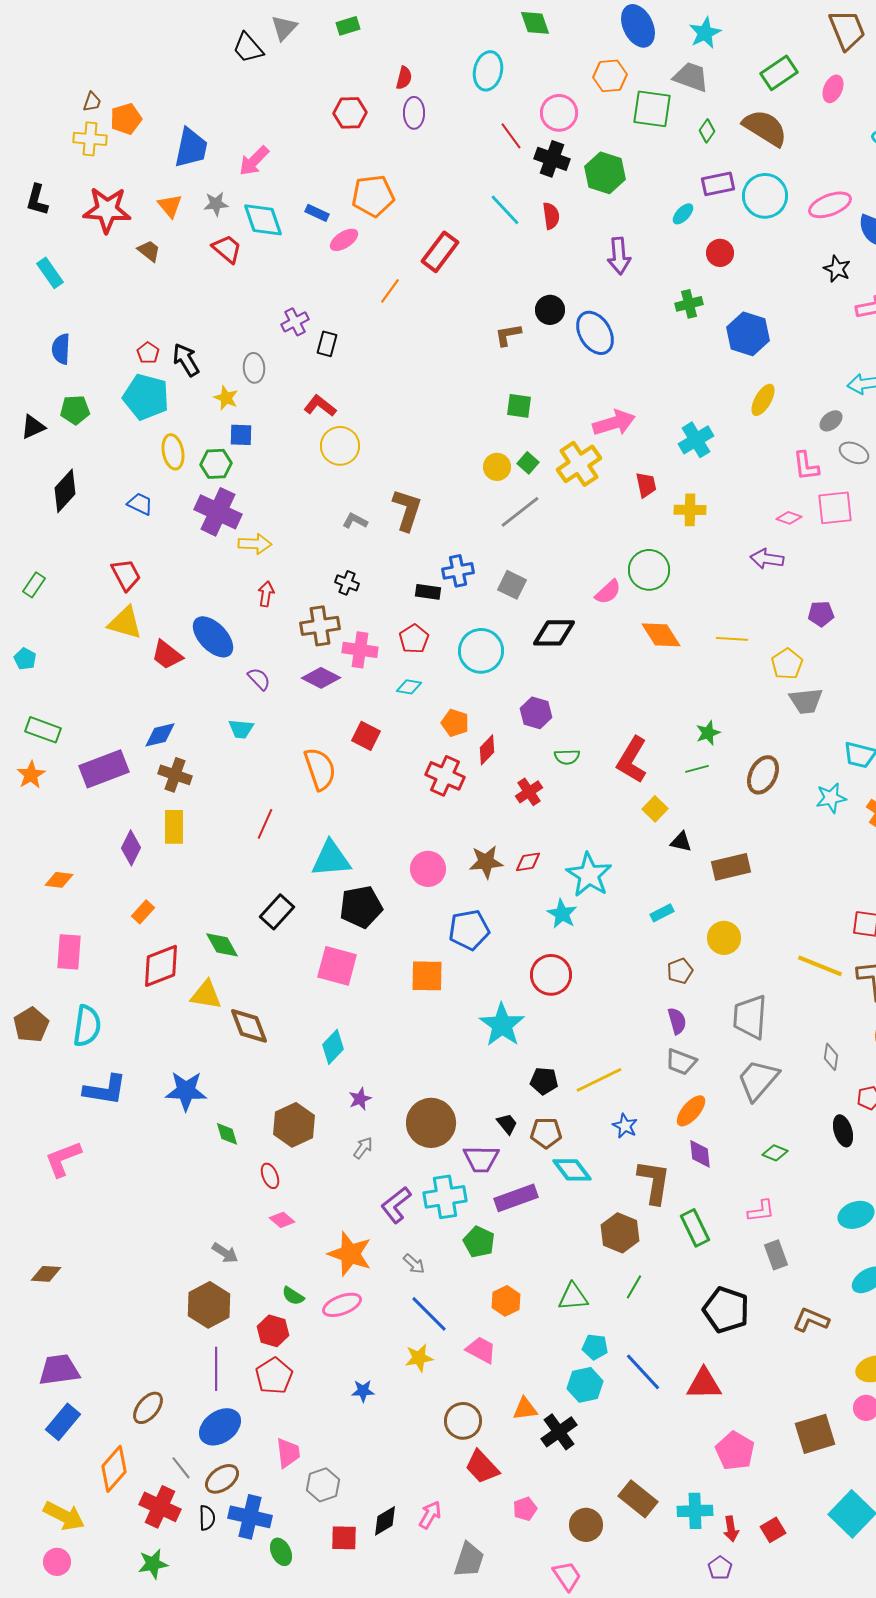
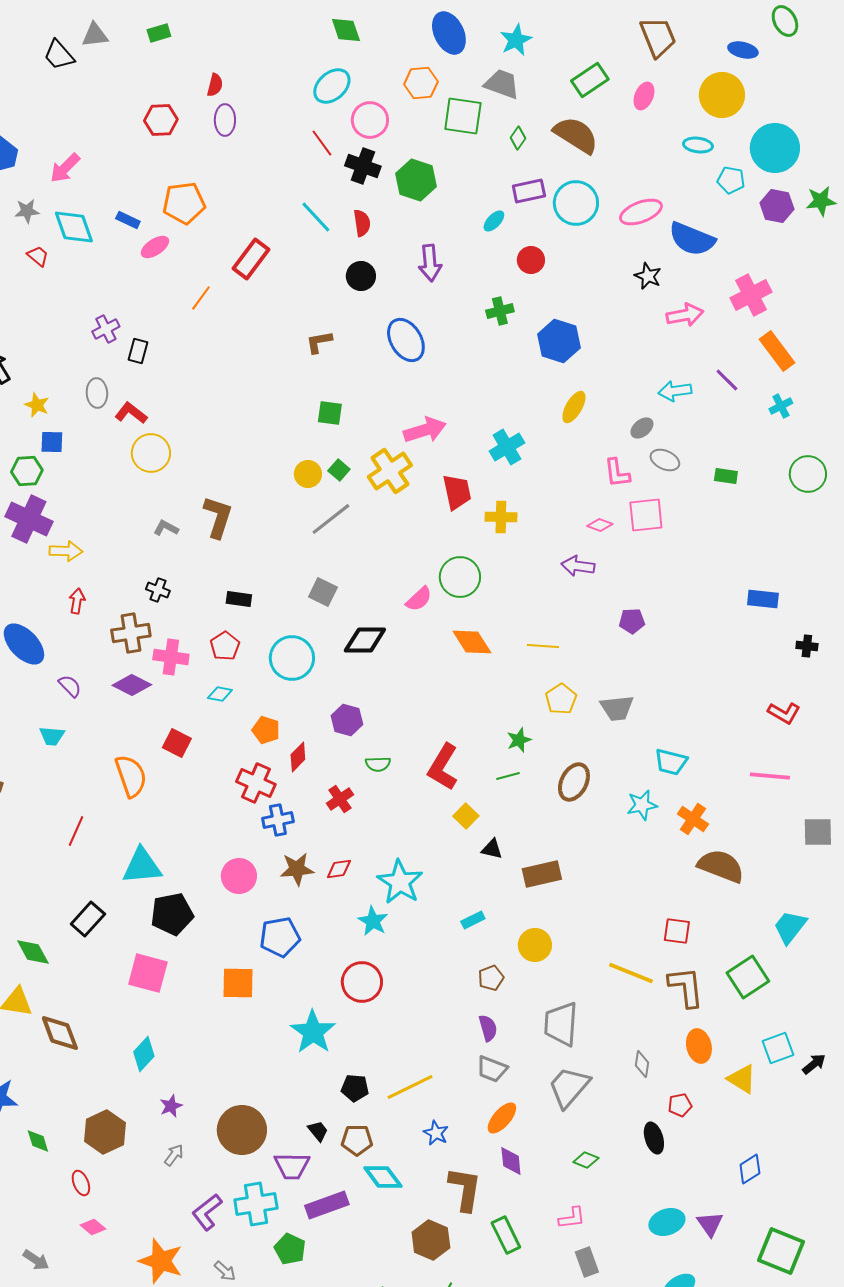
gray triangle: (284, 28) -> (95, 35), turned 40
cyan ellipse: (488, 71) -> (332, 86), moved, turned 36
red trapezoid: (227, 249) -> (38, 256), size x0.7
black circle: (550, 310) -> (361, 276), moved
gray ellipse: (254, 368) -> (97, 393), moved
red trapezoid: (646, 485) -> (457, 492), size x1.4
blue cross: (458, 571) -> (278, 820), moved
yellow pentagon: (787, 664) -> (561, 699), moved

